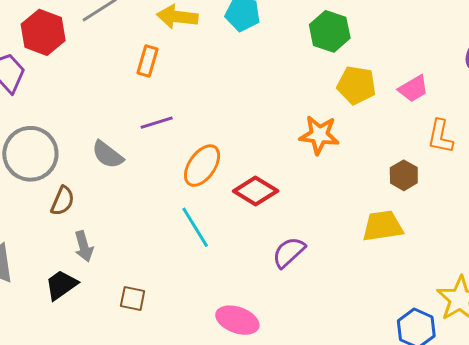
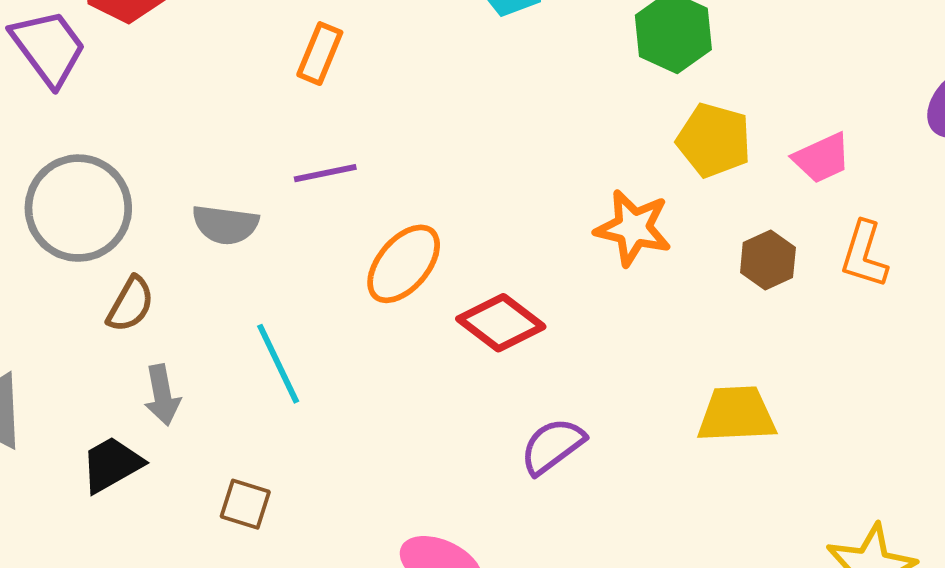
gray semicircle: (108, 155) -> (225, 225), turned -36
brown hexagon: (404, 175) -> (768, 260), moved
cyan line: (195, 227) -> (278, 364), moved

